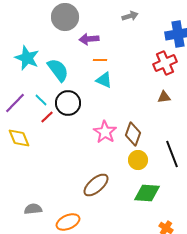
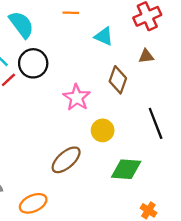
cyan triangle: (104, 80) -> (104, 36), moved
brown diamond: (133, 134) -> (118, 80), moved
yellow circle: (138, 160) -> (103, 130), moved

